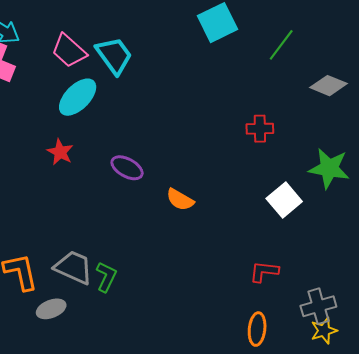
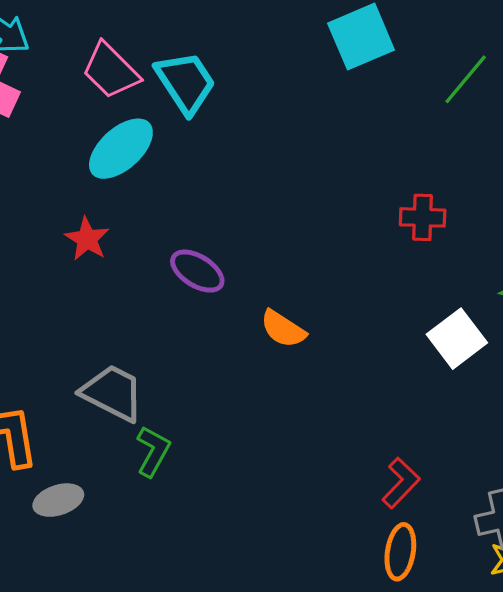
gray trapezoid: (74, 267) -> (113, 393), moved
red L-shape: (264, 272) -> (401, 483), moved, turned 124

